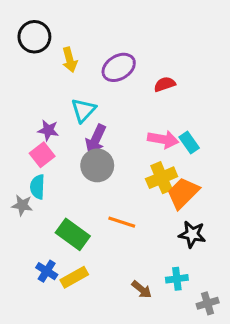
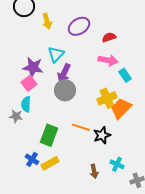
purple star: (48, 130) -> (33, 67), size x1.5
pink arrow: (163, 139) -> (108, 60), moved
green rectangle: (73, 234) -> (49, 135), turned 75
black star: (192, 234) -> (102, 135), moved, turned -30
cyan cross: (177, 279) -> (117, 164), turned 32
brown arrow: (142, 289) -> (94, 171), turned 40

